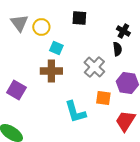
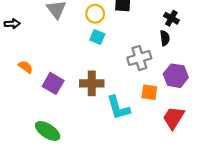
yellow circle: (41, 27) -> (95, 14), moved
gray cross: (94, 67) -> (139, 58), turned 30
brown cross: (51, 71) -> (92, 83), moved

